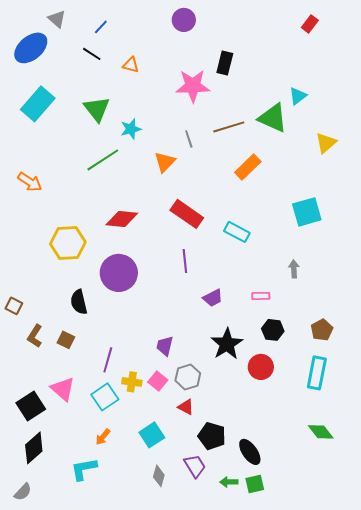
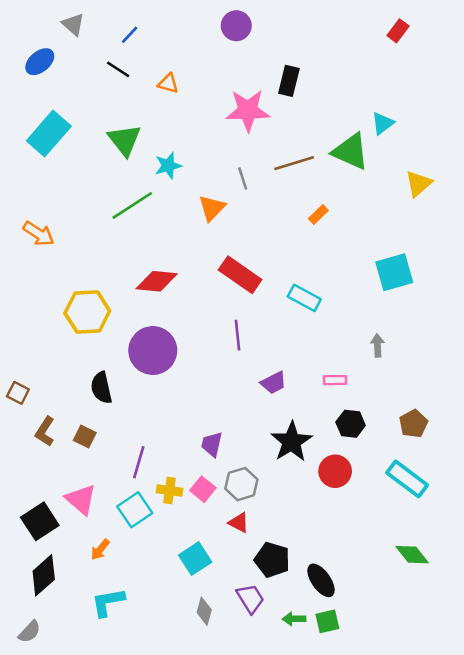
blue ellipse: (31, 48) -> (40, 62), size x0.7
orange rectangle: (248, 167) -> (318, 214), size x0.6
cyan rectangle: (317, 373) -> (407, 479), turned -64
orange arrow: (103, 437) -> (100, 550), moved

